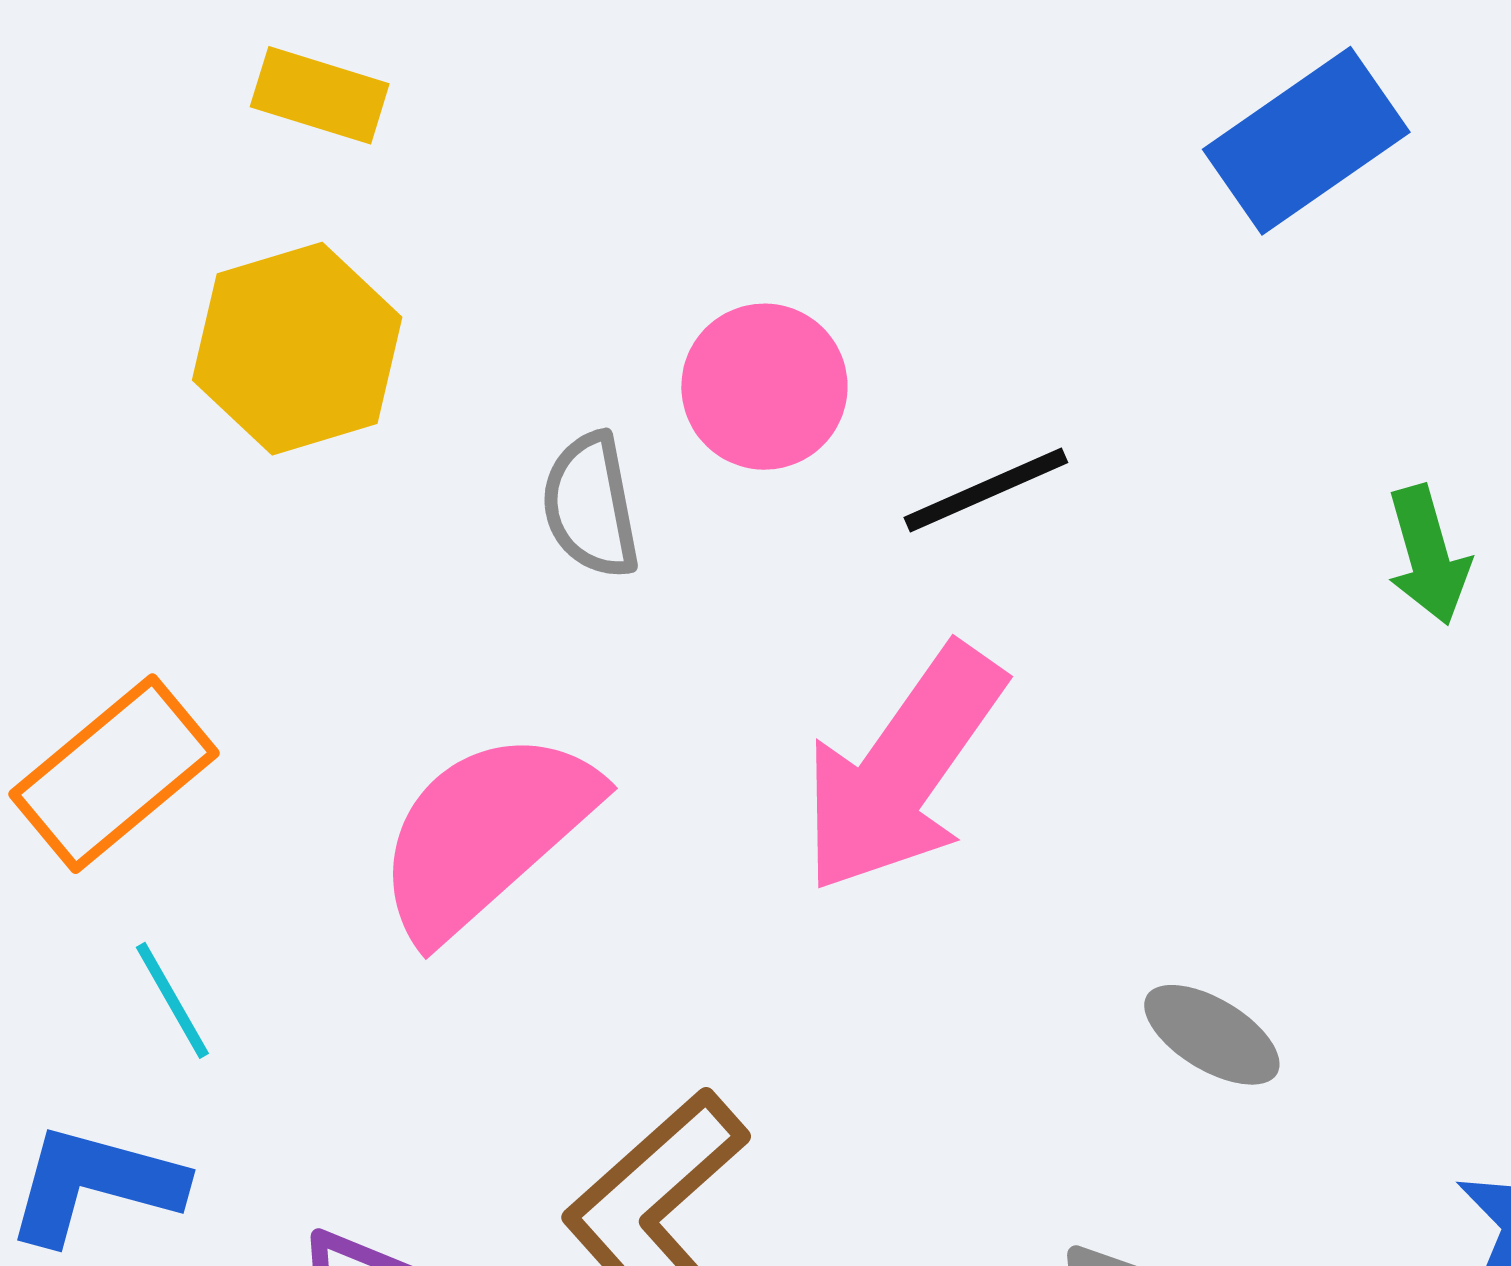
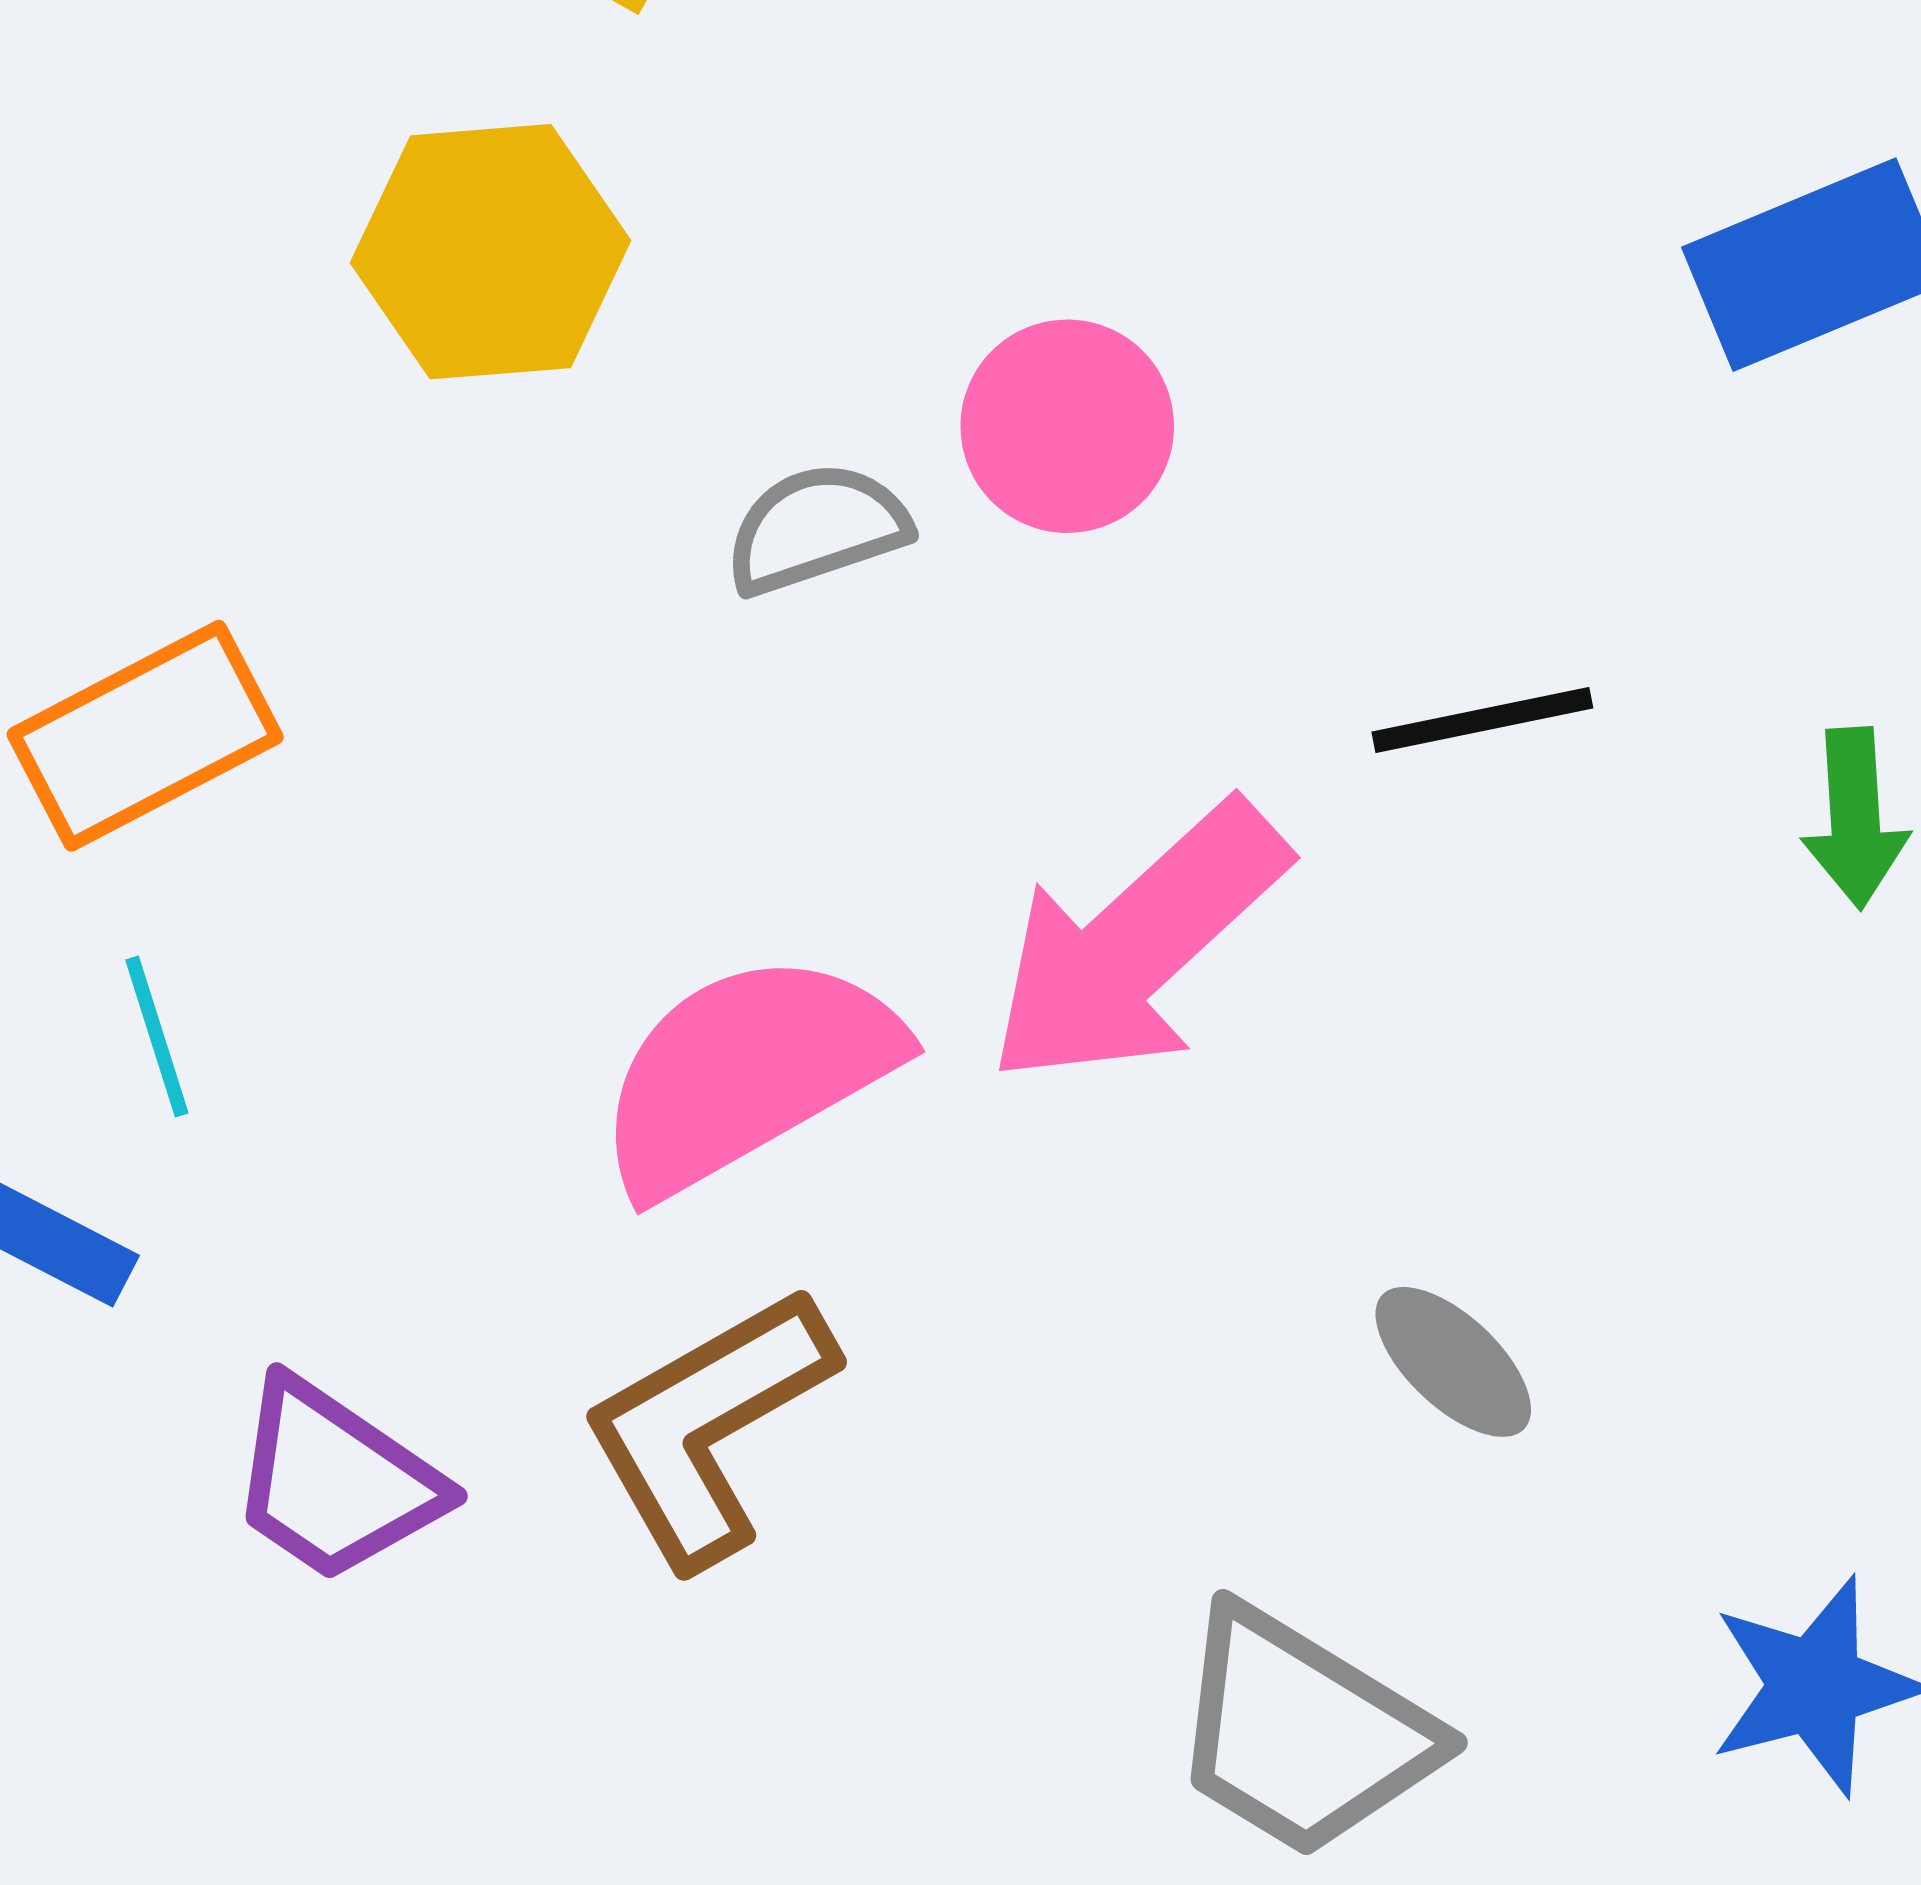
black line: (986, 490) -> (1482, 720), moved
gray semicircle: (591, 506) -> (817, 528), turned 70
pink semicircle: (486, 834) -> (747, 1073), moved

